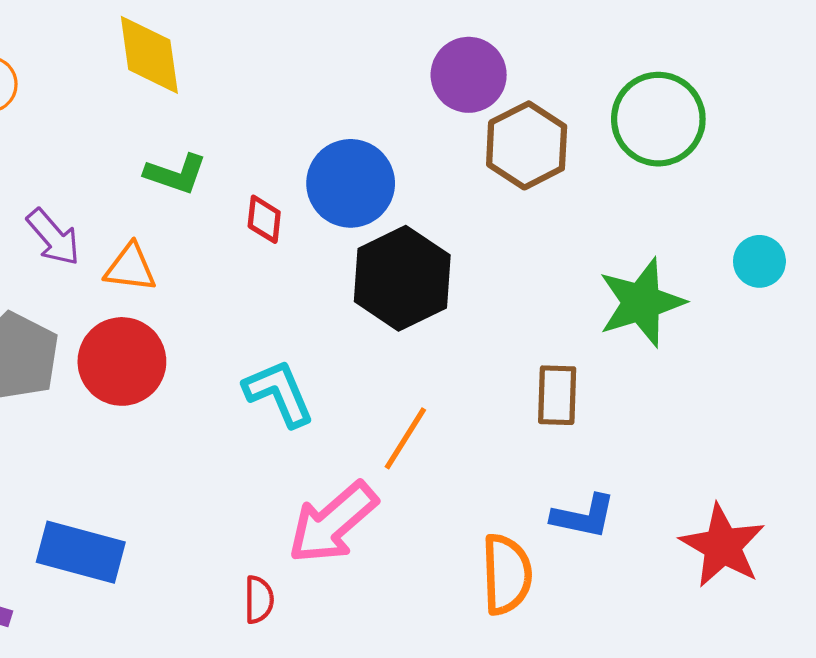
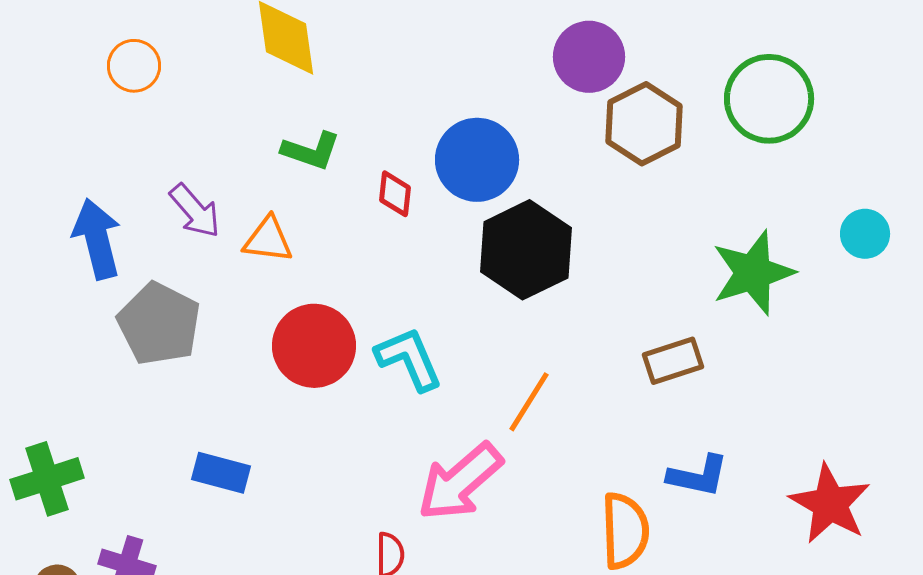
red circle: (122, 361) -> (314, 346), moved
brown rectangle: (557, 395) -> (673, 361), turned 70
blue rectangle: (81, 552) -> (221, 473), moved, size x0.7

